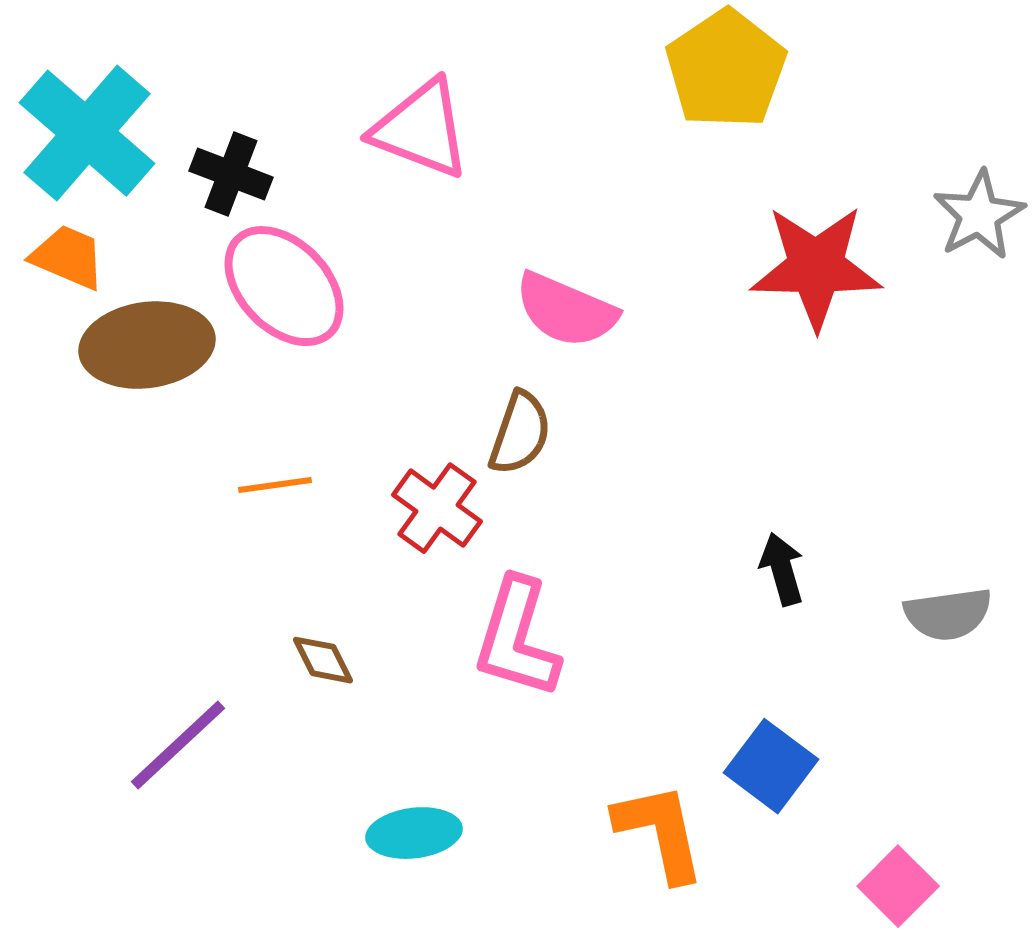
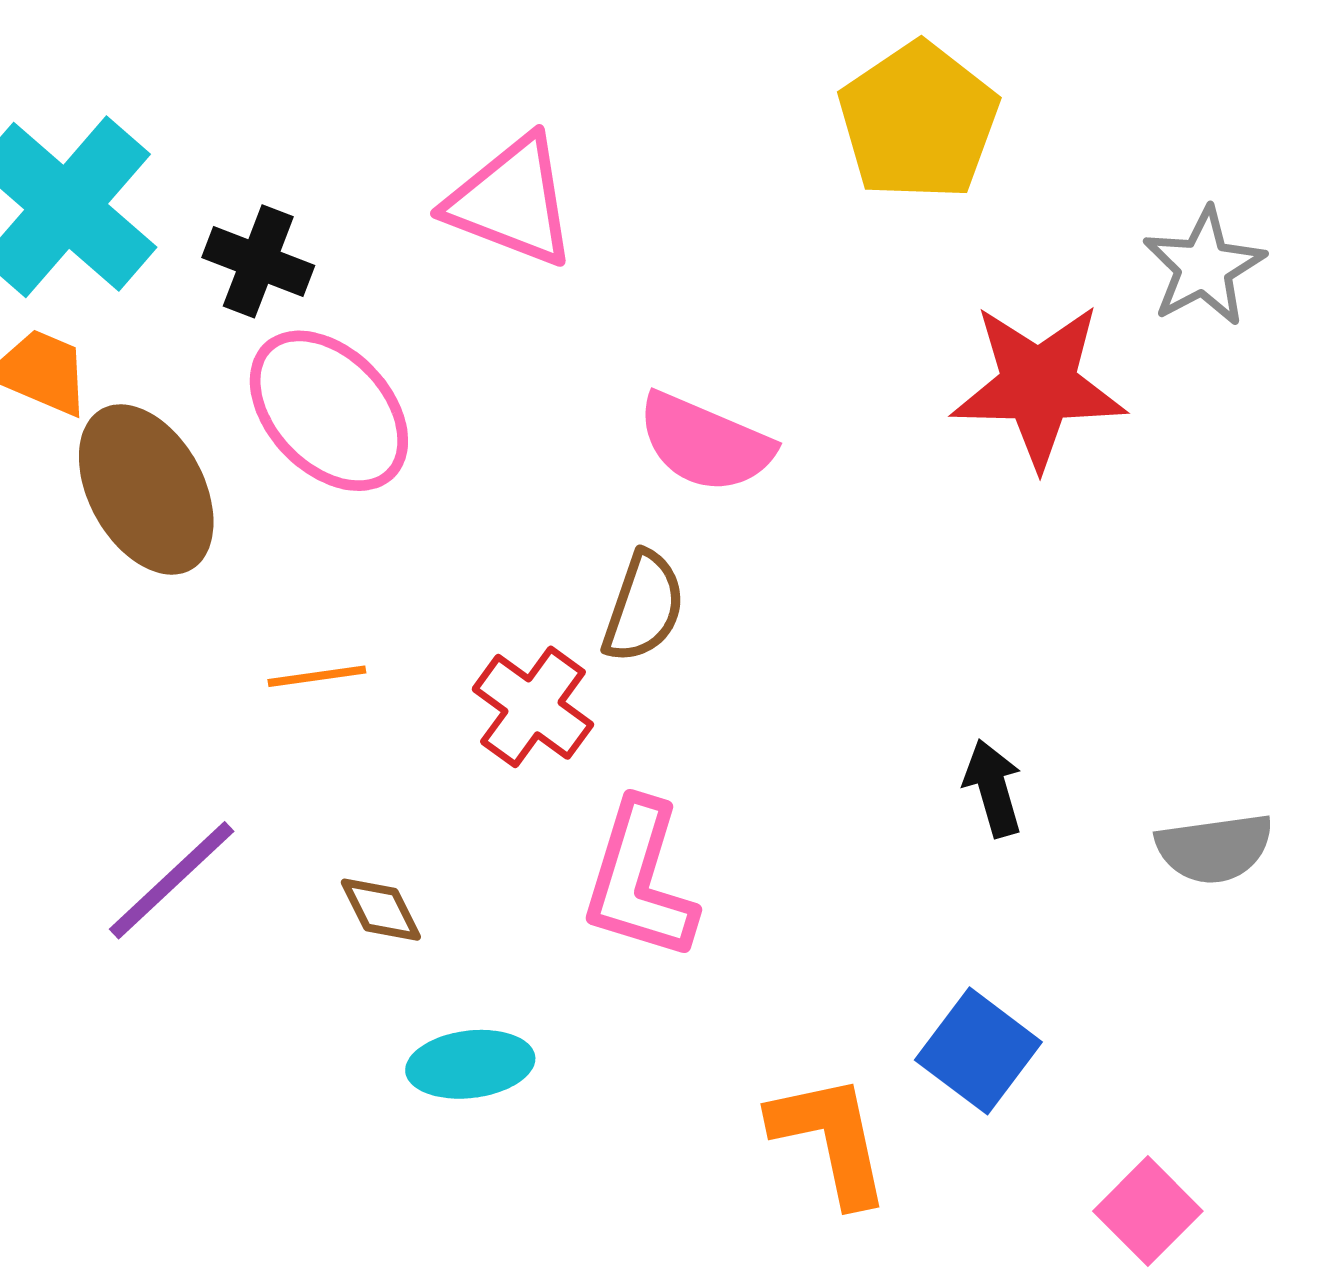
gray star: (979, 215) -> (1204, 267), moved
brown ellipse: (147, 345) -> (146, 489), turned 69
purple line: (178, 745) -> (172, 880), moved
cyan ellipse: (414, 833) -> (470, 1064), moved

